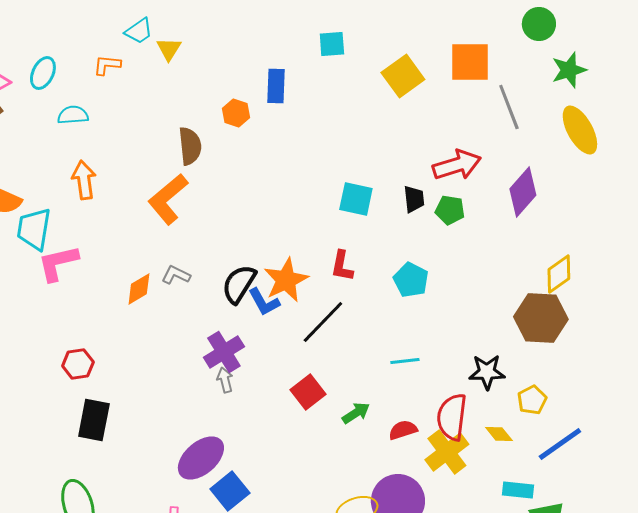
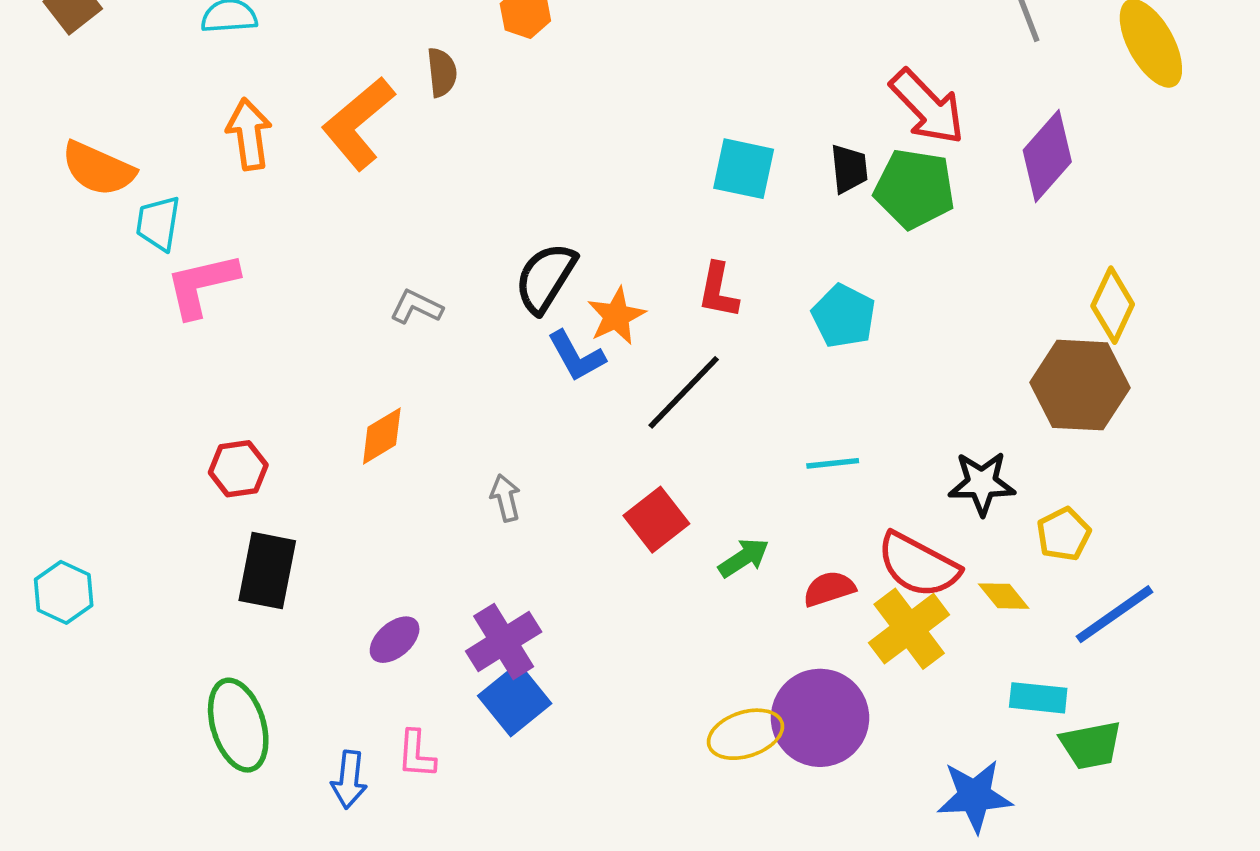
brown semicircle: (190, 146) -> (442, 72), size x0.7
red arrow: (457, 165) -> (927, 107), turned 63
orange L-shape: (168, 199) -> (358, 123), moved
green pentagon: (450, 210) -> (915, 189), size x1.5
cyan trapezoid: (34, 229) -> (158, 223), size x0.7
yellow diamond: (559, 274) -> (1113, 305), turned -30
orange star: (286, 280) -> (616, 316), size x0.7
black semicircle: (239, 284) -> (545, 278), moved
orange diamond: (139, 289) -> (382, 436), moved
purple cross: (224, 352) -> (504, 641), moved
red semicircle: (452, 417) -> (918, 565), turned -69
purple ellipse: (201, 458) -> (395, 640), moved, size x0.6

